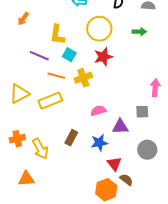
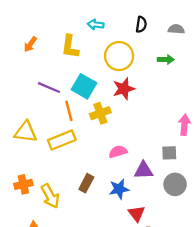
yellow L-shape: (57, 35) -> (70, 47), moved
cyan square: (69, 55) -> (84, 86), size x1.5
orange line: (56, 76) -> (69, 111), turned 60
yellow triangle: (19, 94) -> (26, 132), turned 35
gray circle: (147, 150) -> (175, 184), moved

